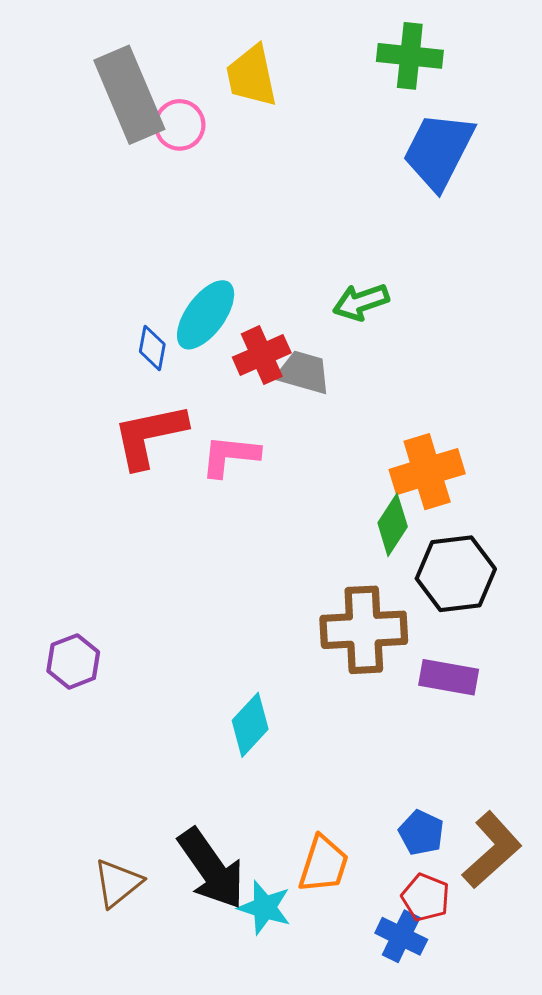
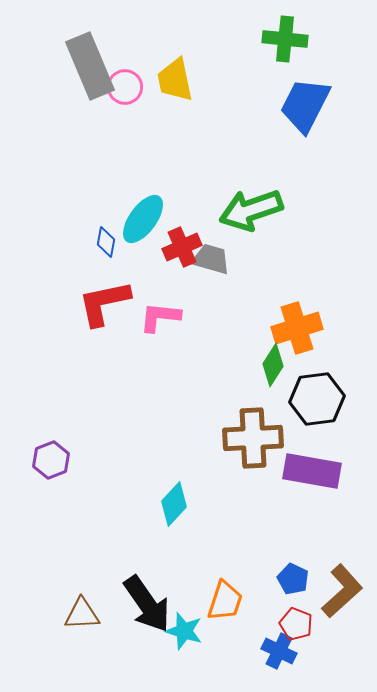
yellow trapezoid: (252, 76) -> (175, 80), moved
green arrow: (361, 302) -> (251, 210), size x1.6
purple rectangle: (449, 677) -> (312, 471), size x1.4
brown triangle: (118, 883) -> (82, 614), turned 36

